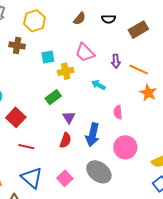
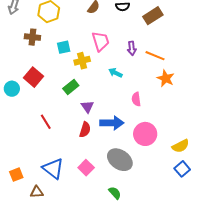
pink trapezoid: (85, 53) -> (101, 41), turned -150
red square: (16, 117) -> (34, 77), moved
blue arrow: (93, 135) -> (112, 123), turned -100
red line: (26, 147) -> (46, 122), moved, turned 49

